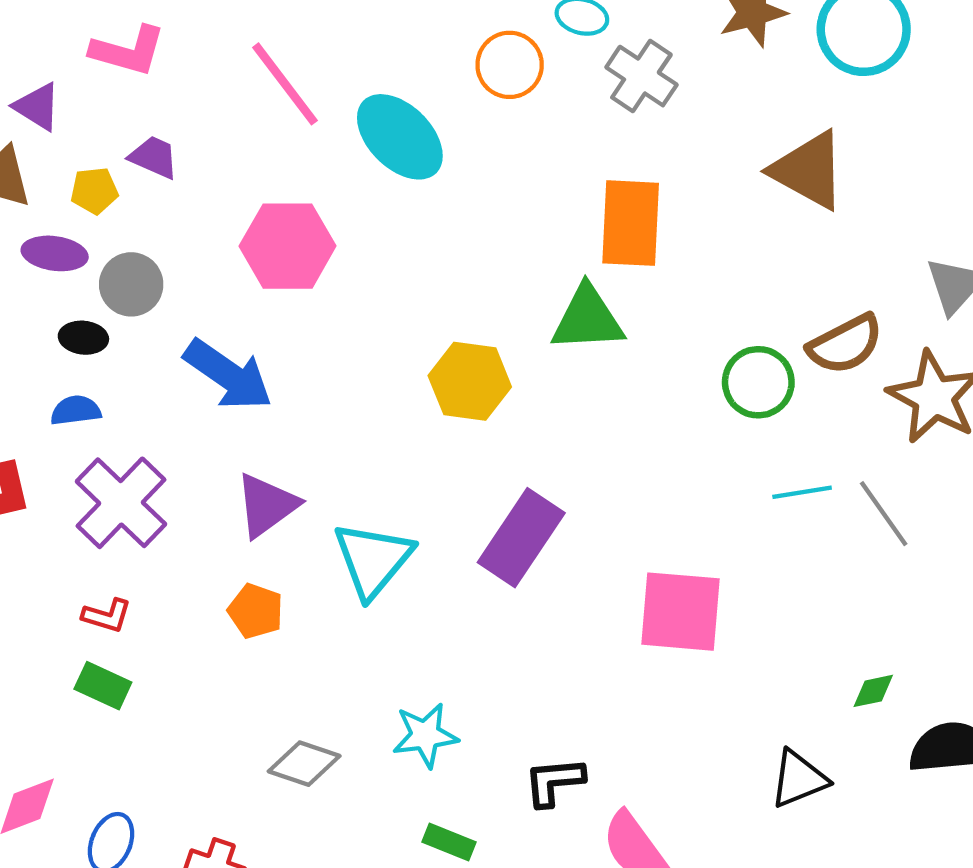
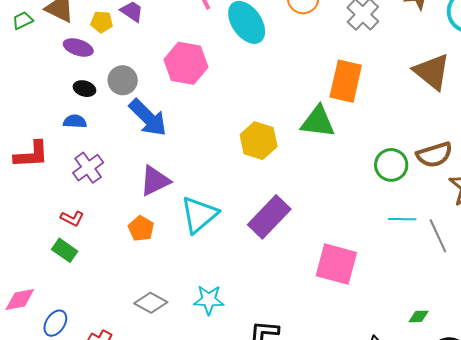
gray circle: (131, 284) -> (123, 80), moved
purple cross: (121, 503) -> (88, 168), size x0.7

